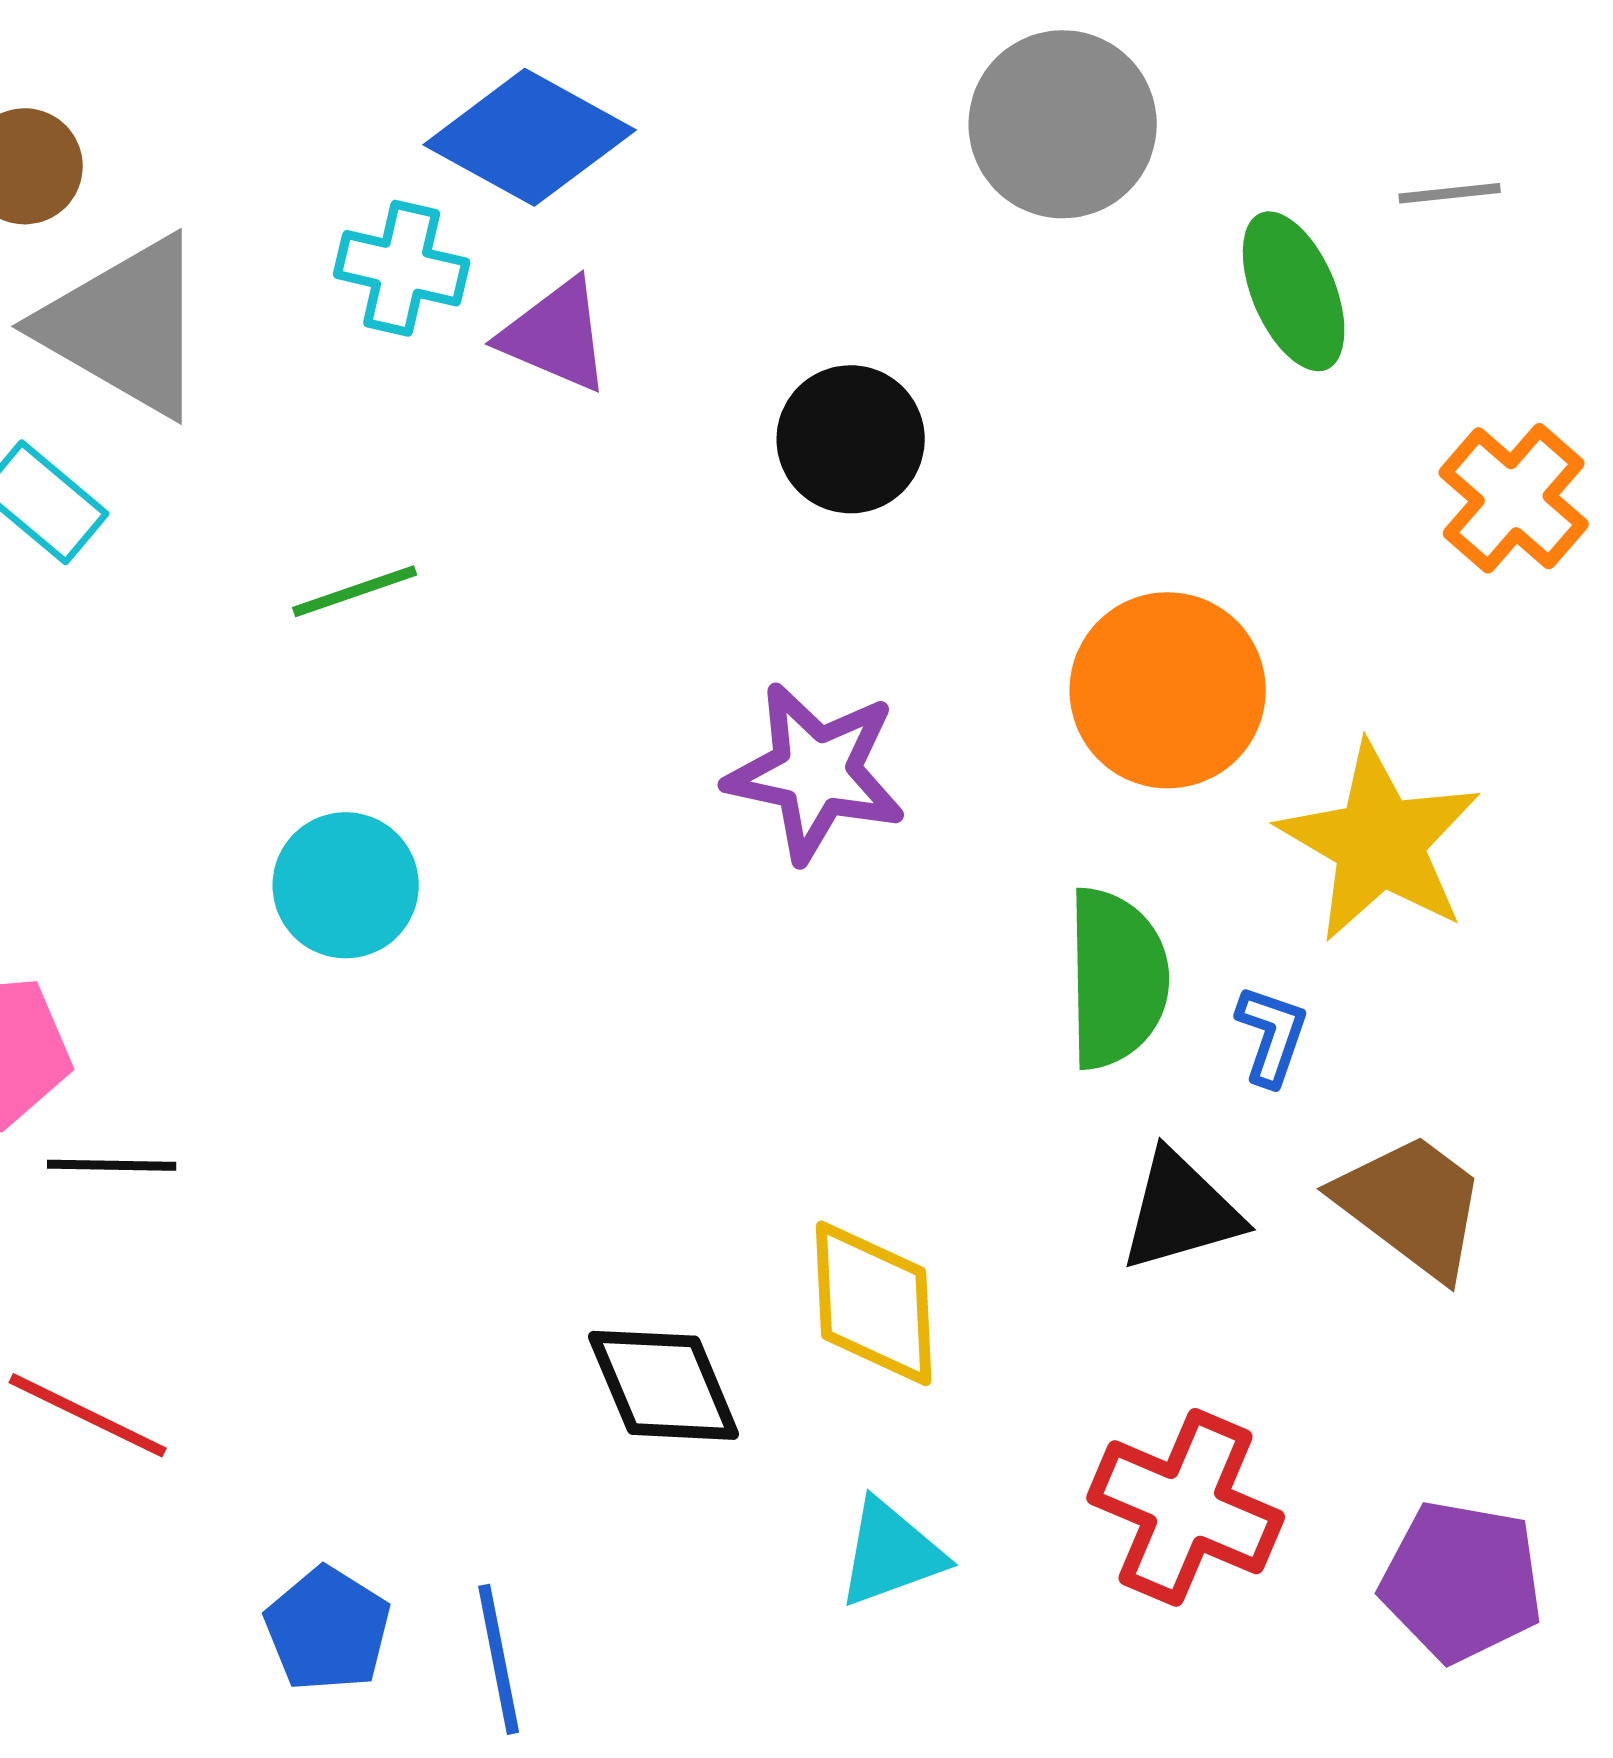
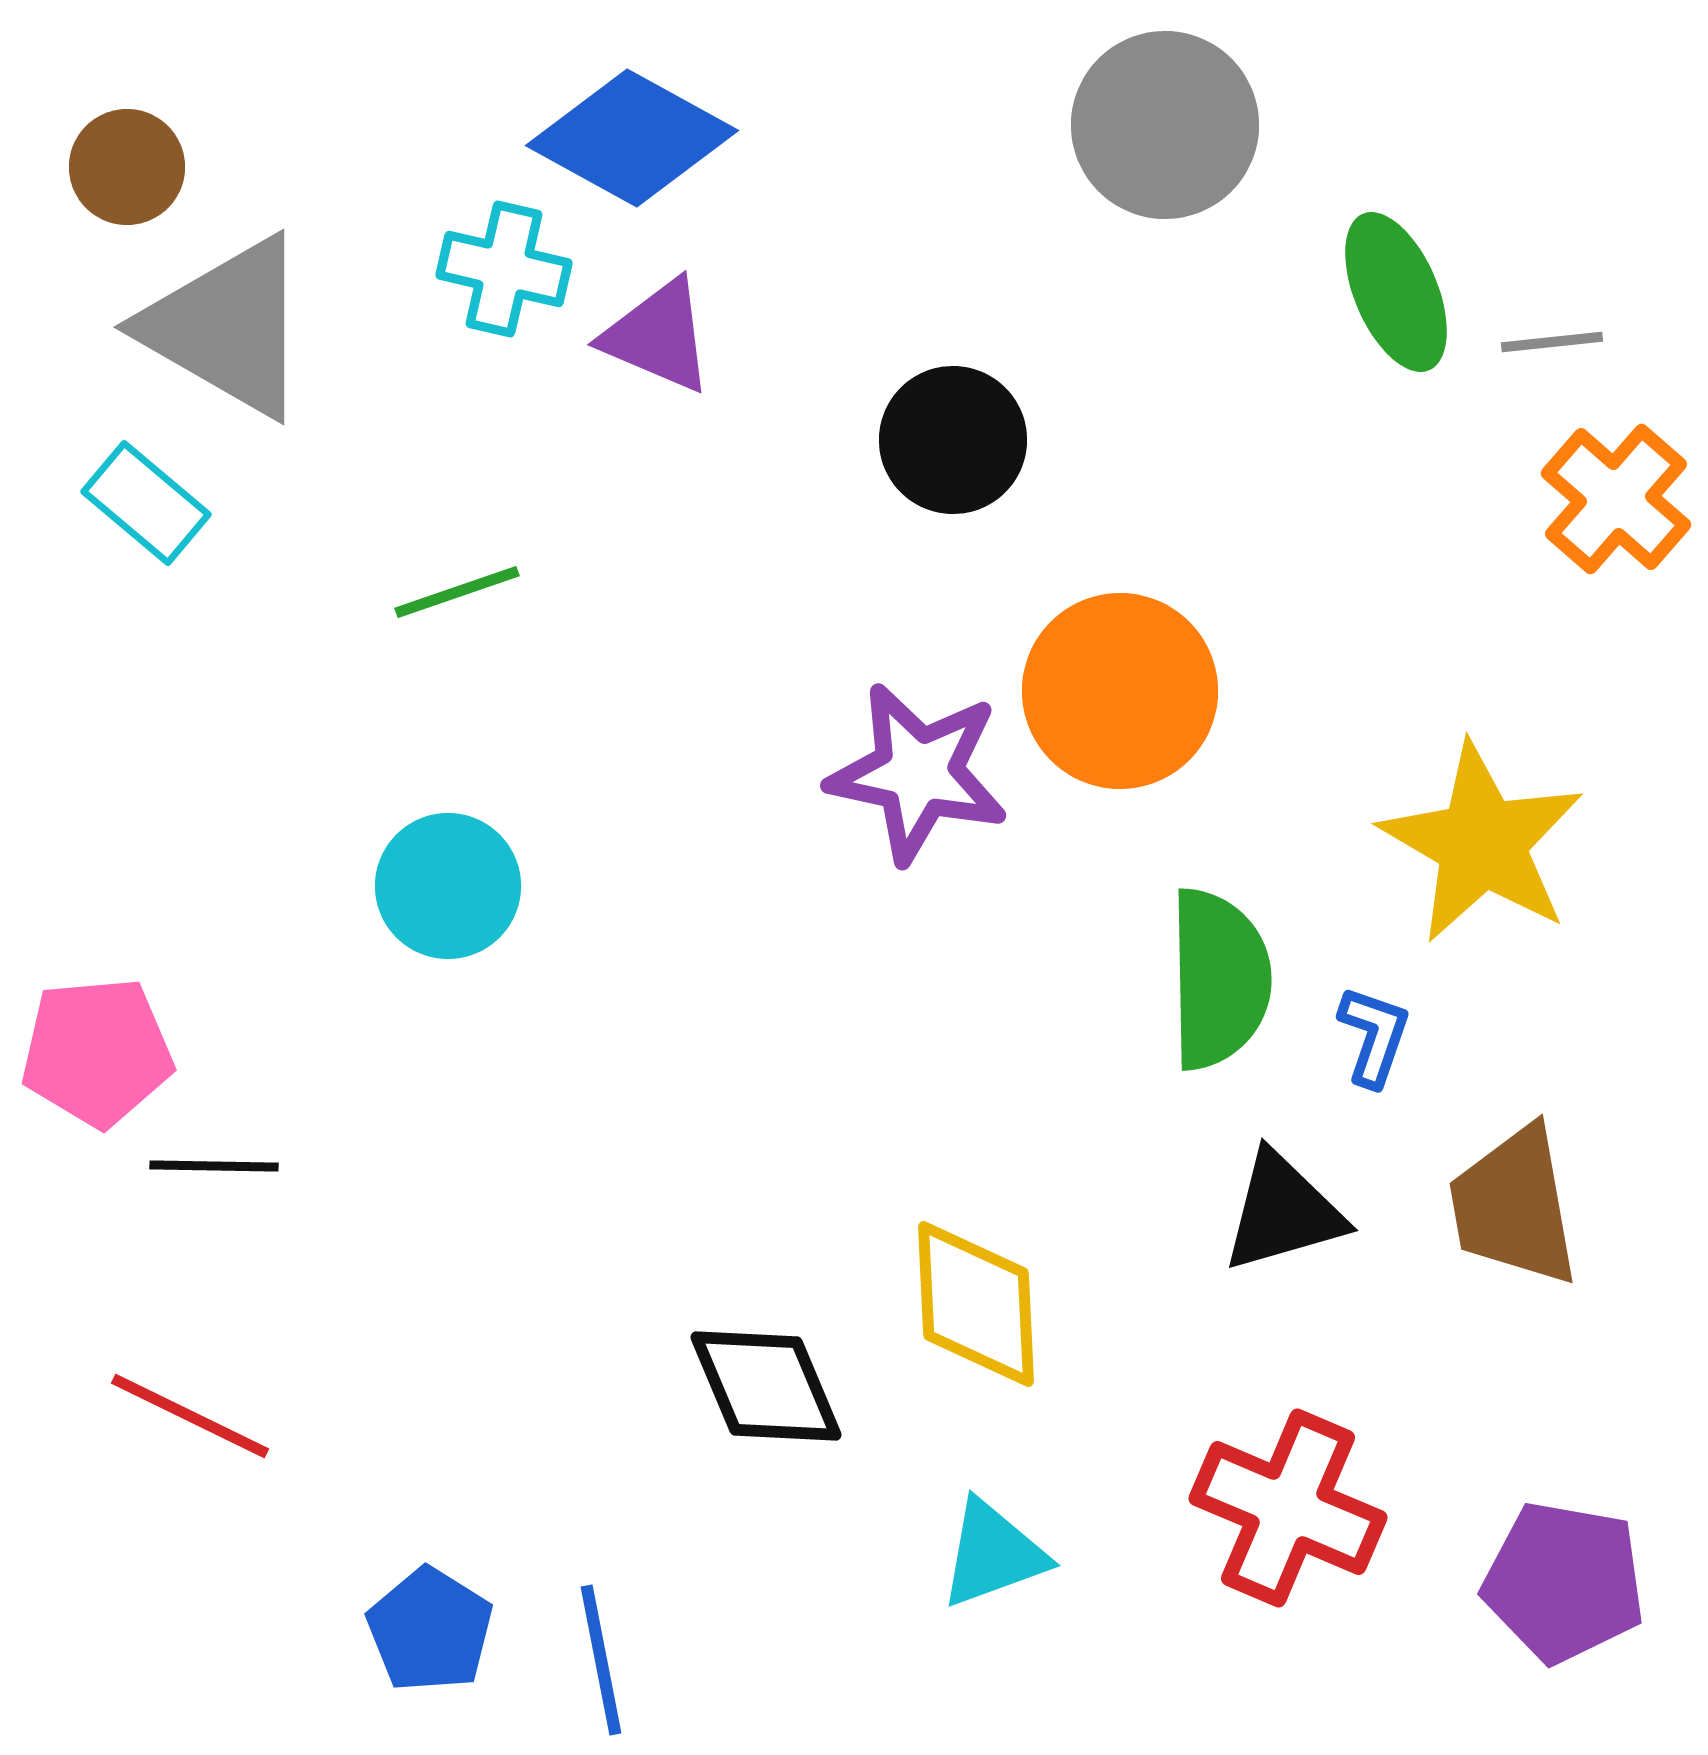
gray line: (1450, 193) -> (1552, 342), moved
orange circle: (1168, 690) -> (1120, 691), moved
brown trapezoid: (1412, 1205) -> (1514, 1206), turned -137

